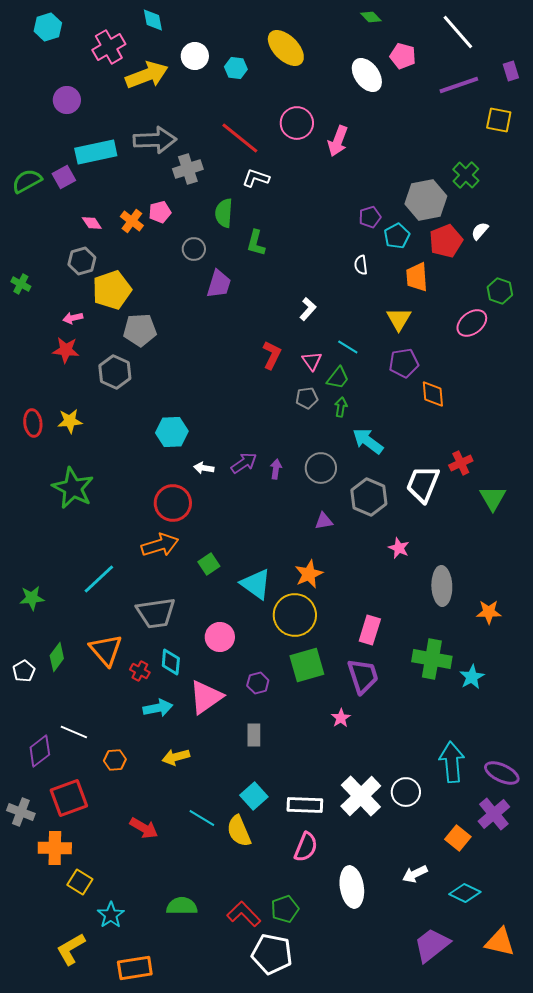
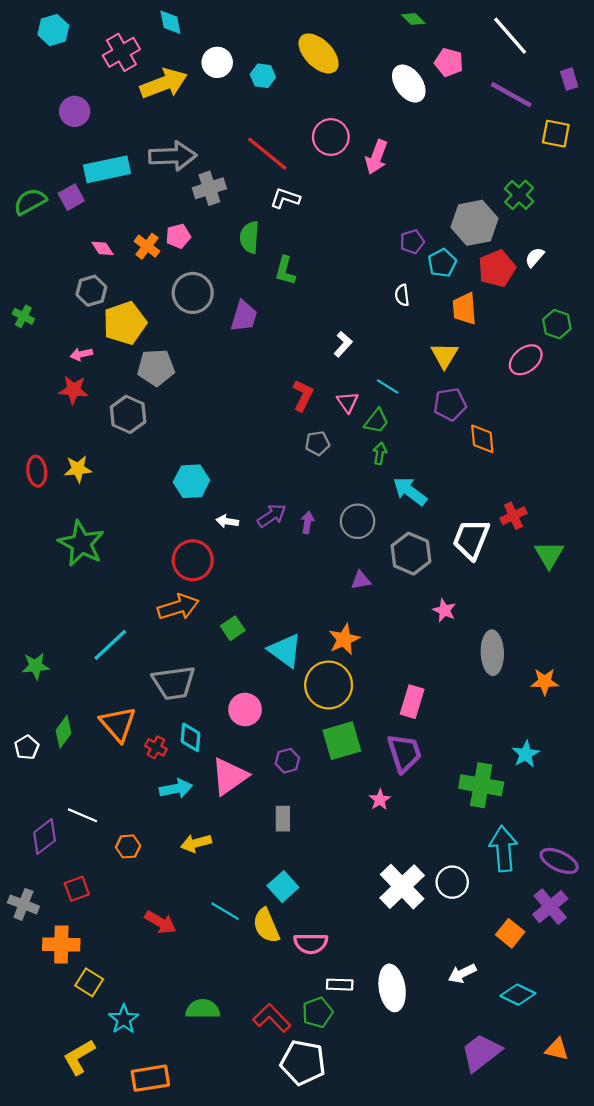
purple line: (459, 85) -> (511, 95), turned 48
gray circle: (194, 249) -> (193, 293), moved, size x1.6
gray pentagon: (307, 398) -> (317, 443), moved
green cross: (432, 659) -> (481, 785), moved
red square: (69, 798) -> (77, 889), size x0.6
white rectangle: (305, 805) -> (340, 985), moved, size x0.7
pink semicircle: (306, 847) -> (311, 943), moved, turned 68
orange triangle: (500, 942) -> (557, 1049), size x0.7

